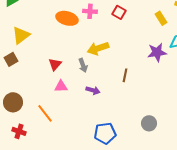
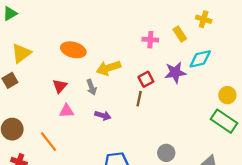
pink cross: (90, 11) -> (150, 40), moved
red square: (119, 12) -> (146, 79), moved, turned 32
orange ellipse: (67, 18) -> (73, 50), moved

